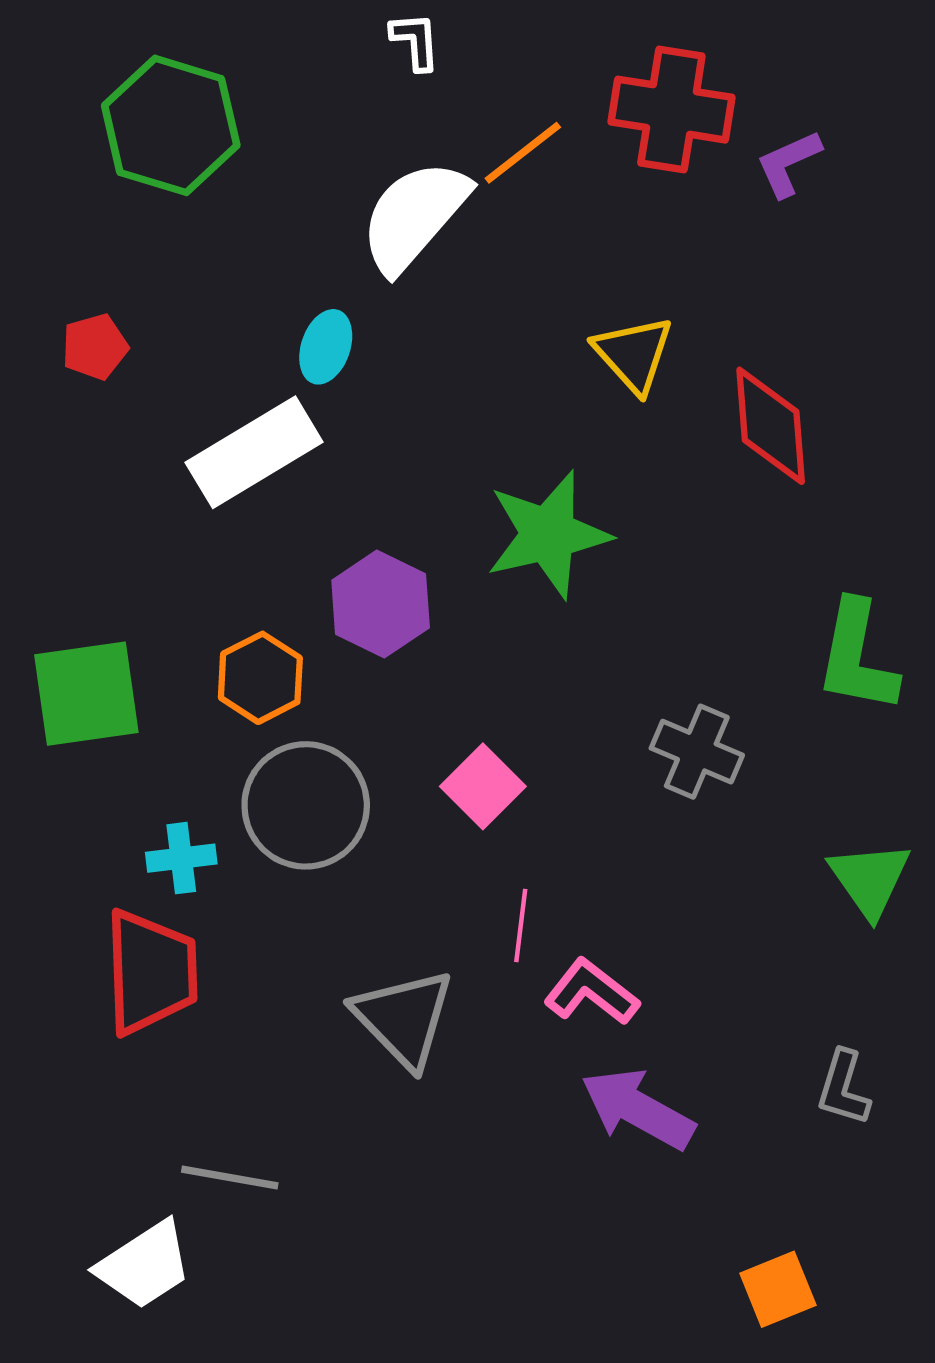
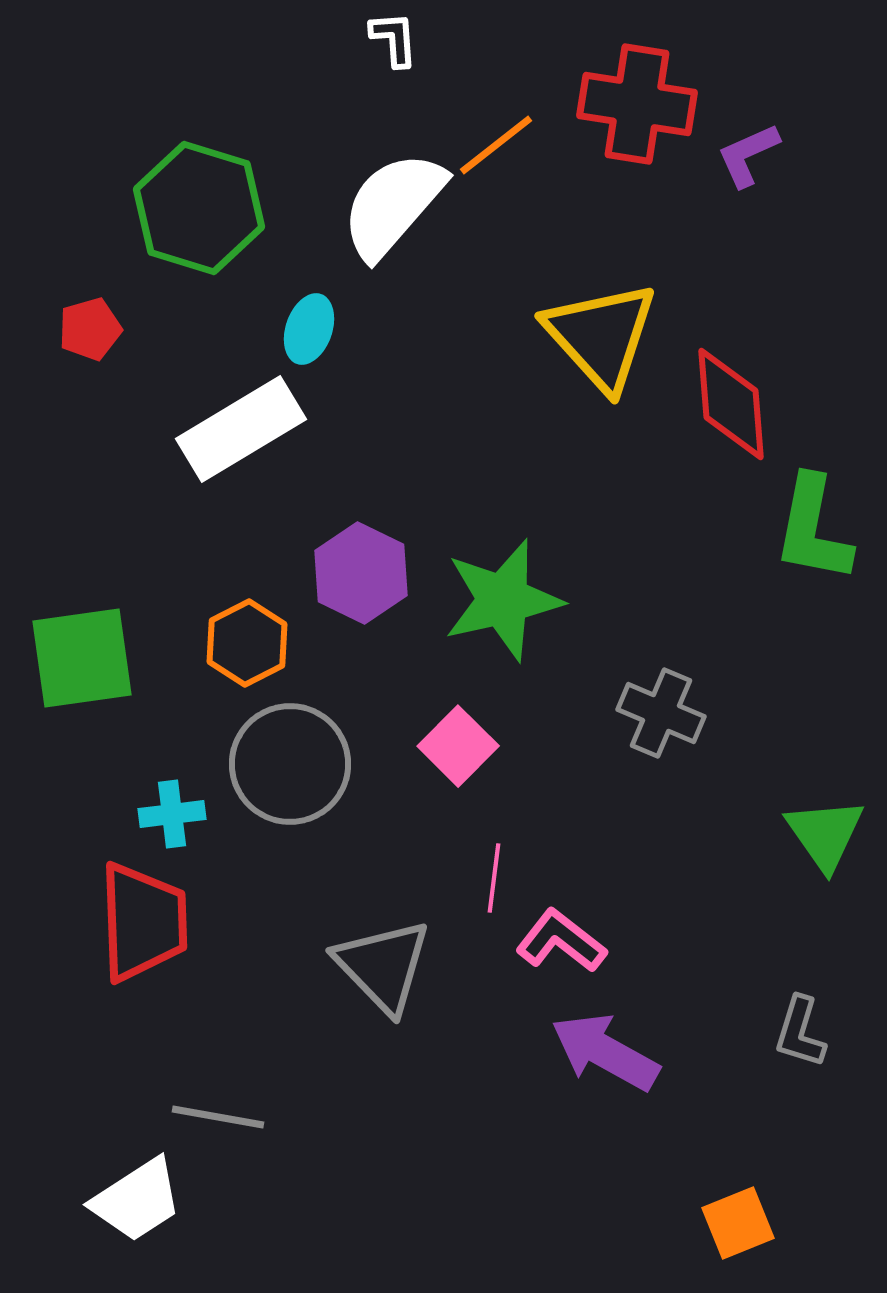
green hexagon: (171, 125) -> (199, 208), moved
yellow triangle: (634, 354) -> (601, 336), size x1.5
green star: (548, 534) -> (503, 600), moved
green L-shape: (857, 657) -> (813, 529), moved

